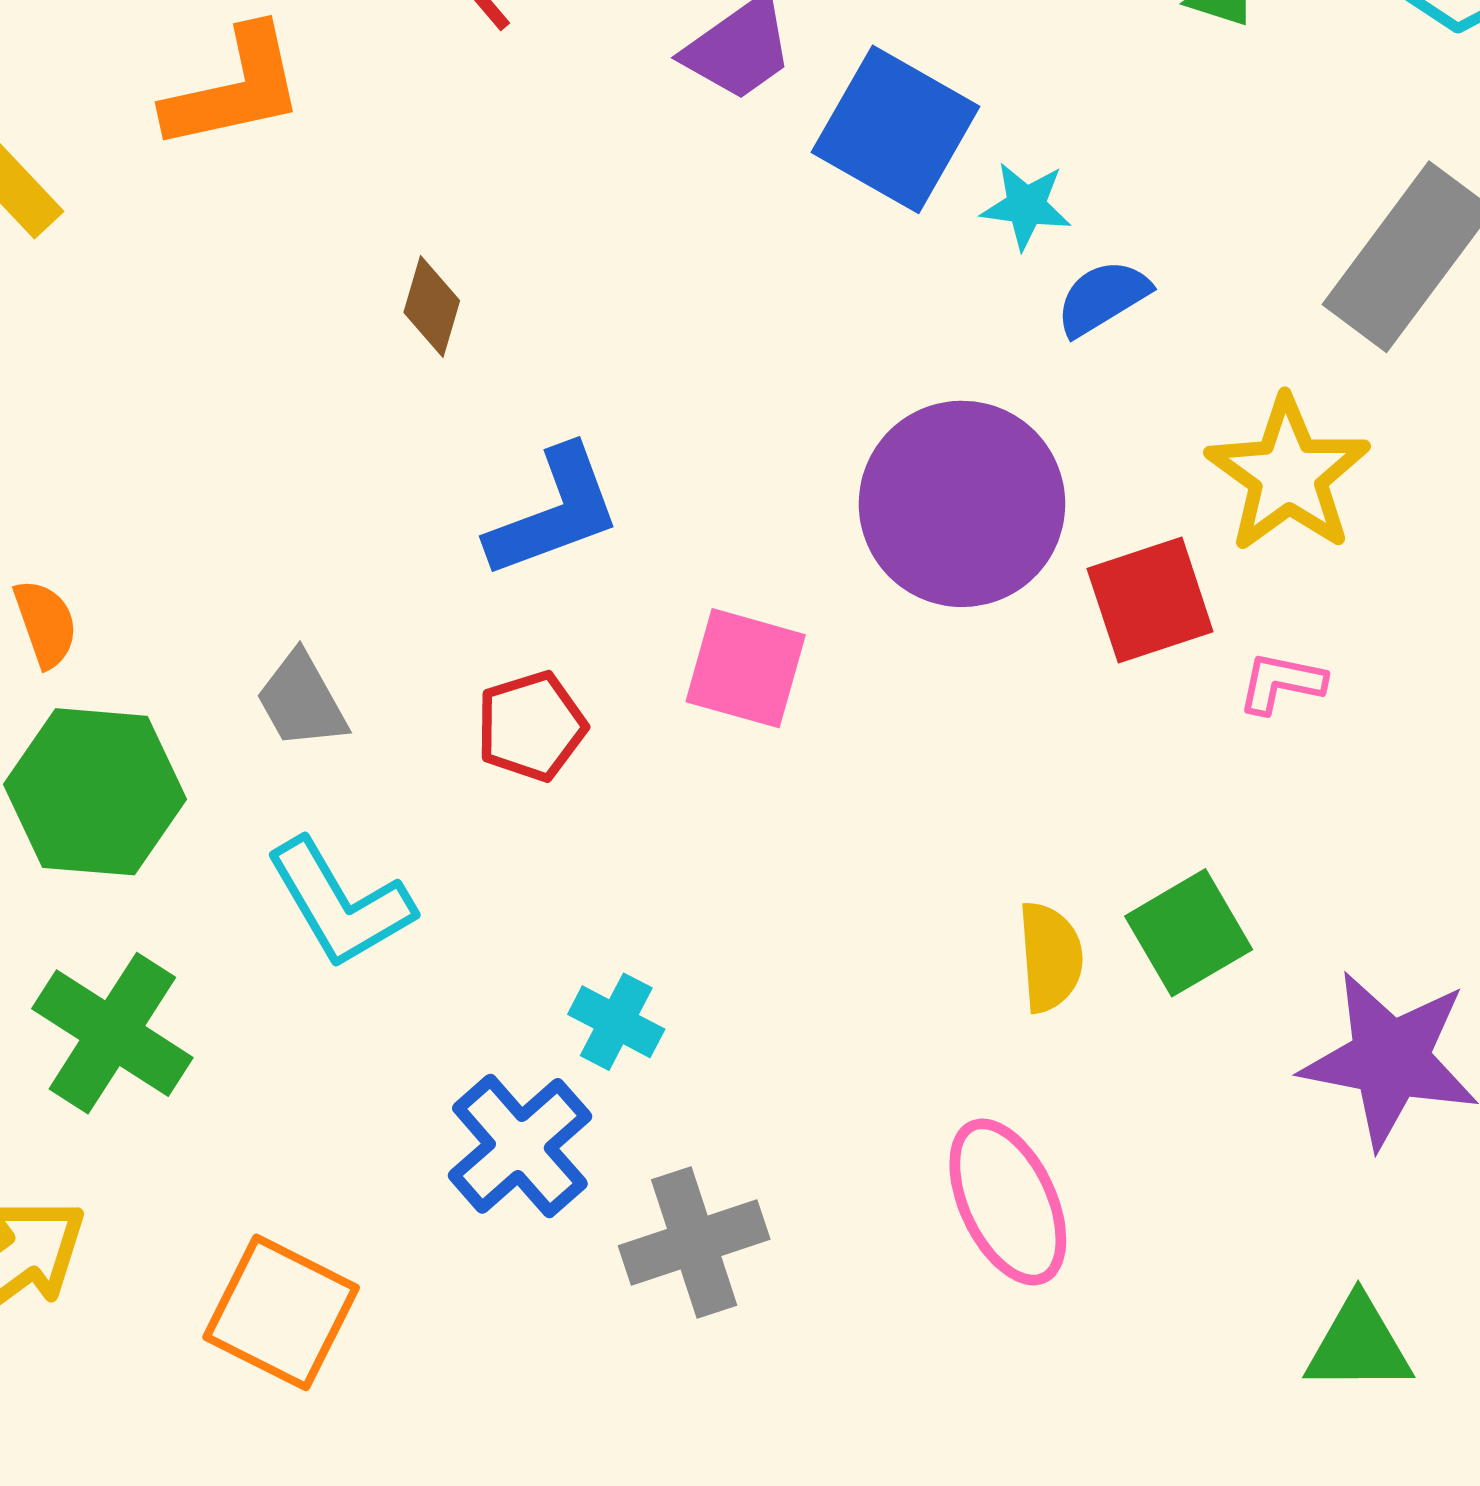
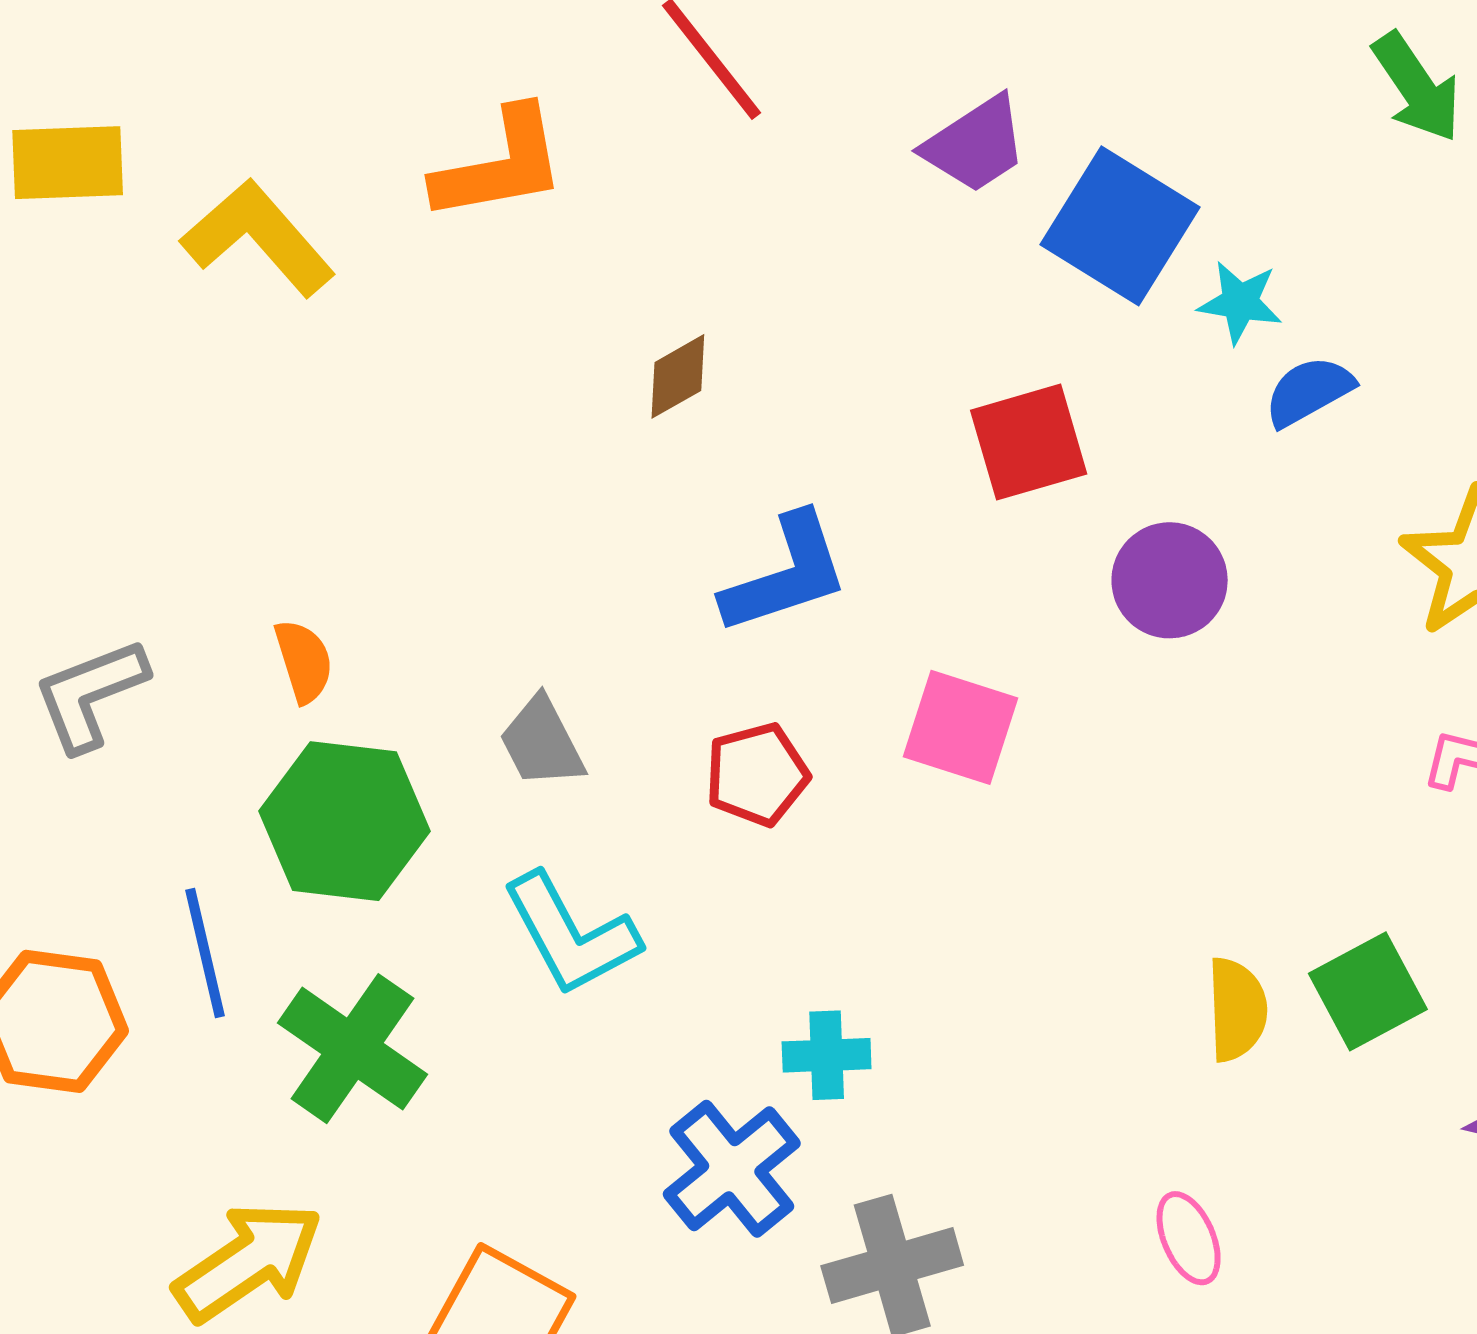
brown diamond: (432, 307) -> (678, 376), turned 42
purple circle: (962, 504) -> (1170, 580), size x0.6
red square: (1150, 600) -> (1029, 442), moved
cyan cross: (616, 1022) -> (827, 1055), turned -32
pink ellipse: (1008, 1202) -> (1189, 1238), size x0.6

